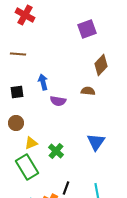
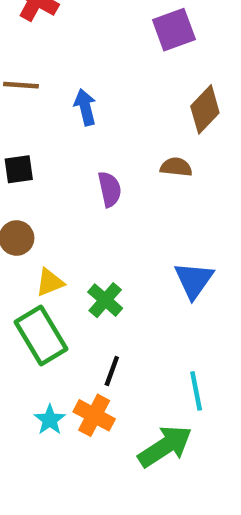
blue arrow: (43, 82) -> (85, 107), moved
purple semicircle: (58, 101) -> (110, 189), turned -112
black line: (66, 188) -> (112, 371), moved

